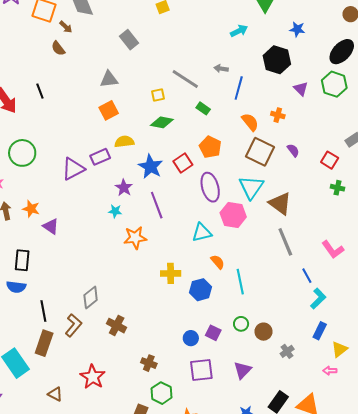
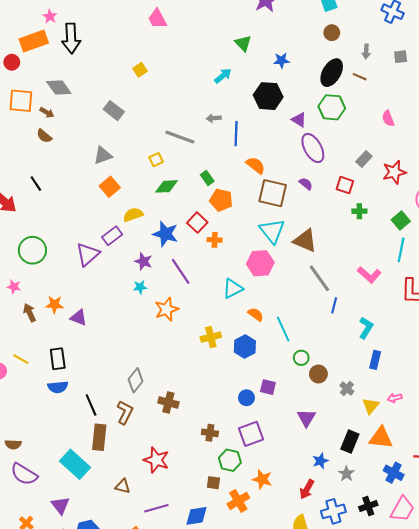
green rectangle: (203, 108) -> (207, 178), moved, turned 32
orange cross: (278, 115) -> (215, 240), moved
purple ellipse: (210, 187) -> (313, 148), moved
blue line: (307, 276) -> (334, 305), moved, turned 56
green circle: (241, 324) -> (301, 358), moved
yellow triangle: (339, 349) -> (371, 406), moved
purple square: (201, 370) -> (251, 434), moved

